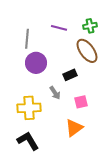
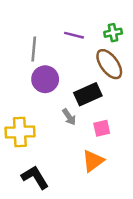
black rectangle: (70, 75) -> (88, 94), size x1.5
yellow cross: (29, 108) -> (20, 132), moved

